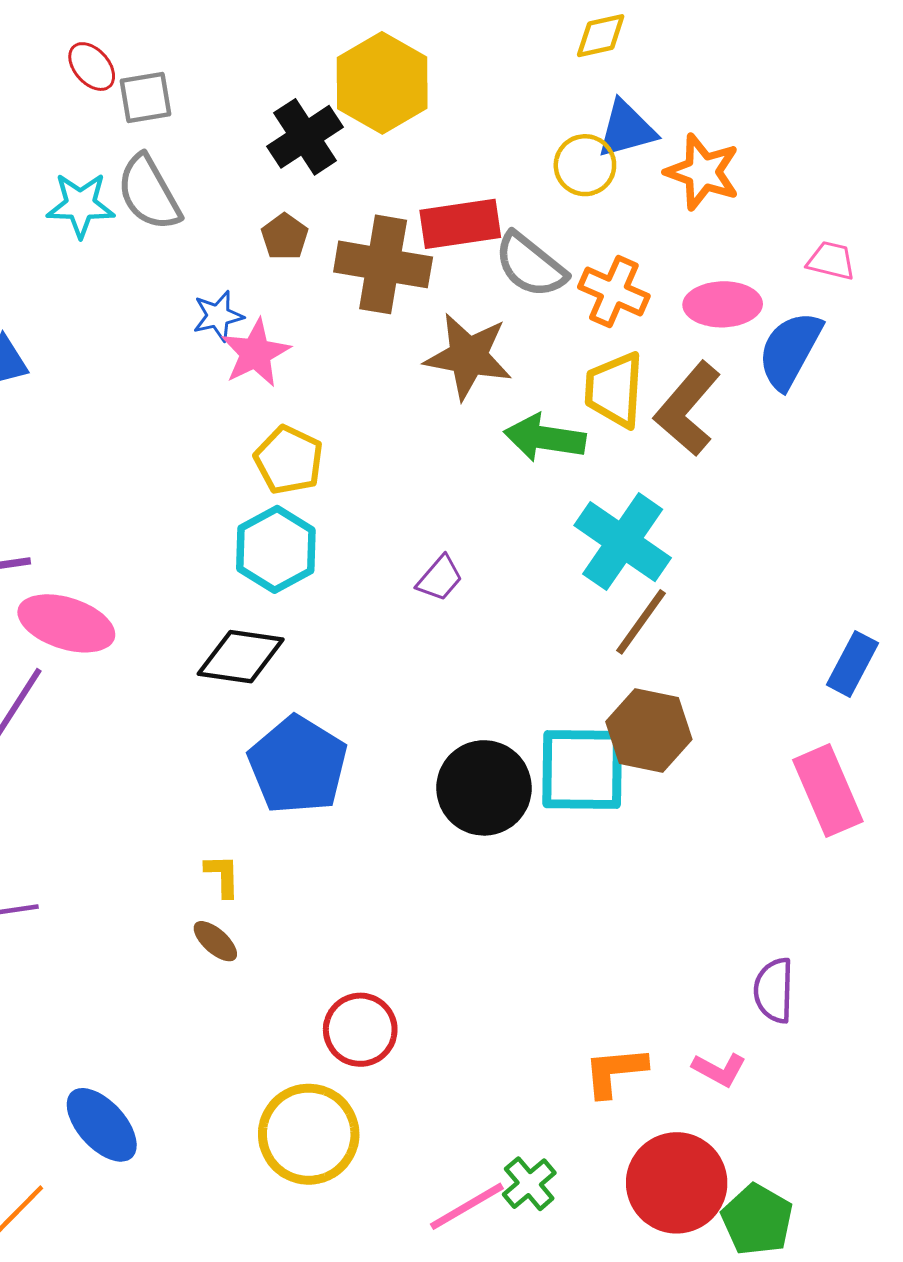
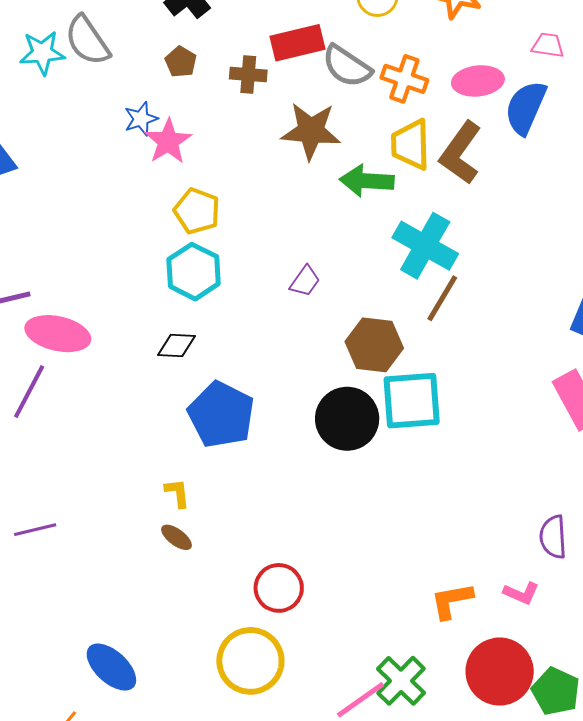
brown cross: (383, 264) -> (248, 75), size x0.6
black diamond: (241, 657) -> (176, 345), size x0.7
brown hexagon: (649, 730) -> (374, 345), moved
green cross: (529, 1184) -> (401, 681), size x1.4

